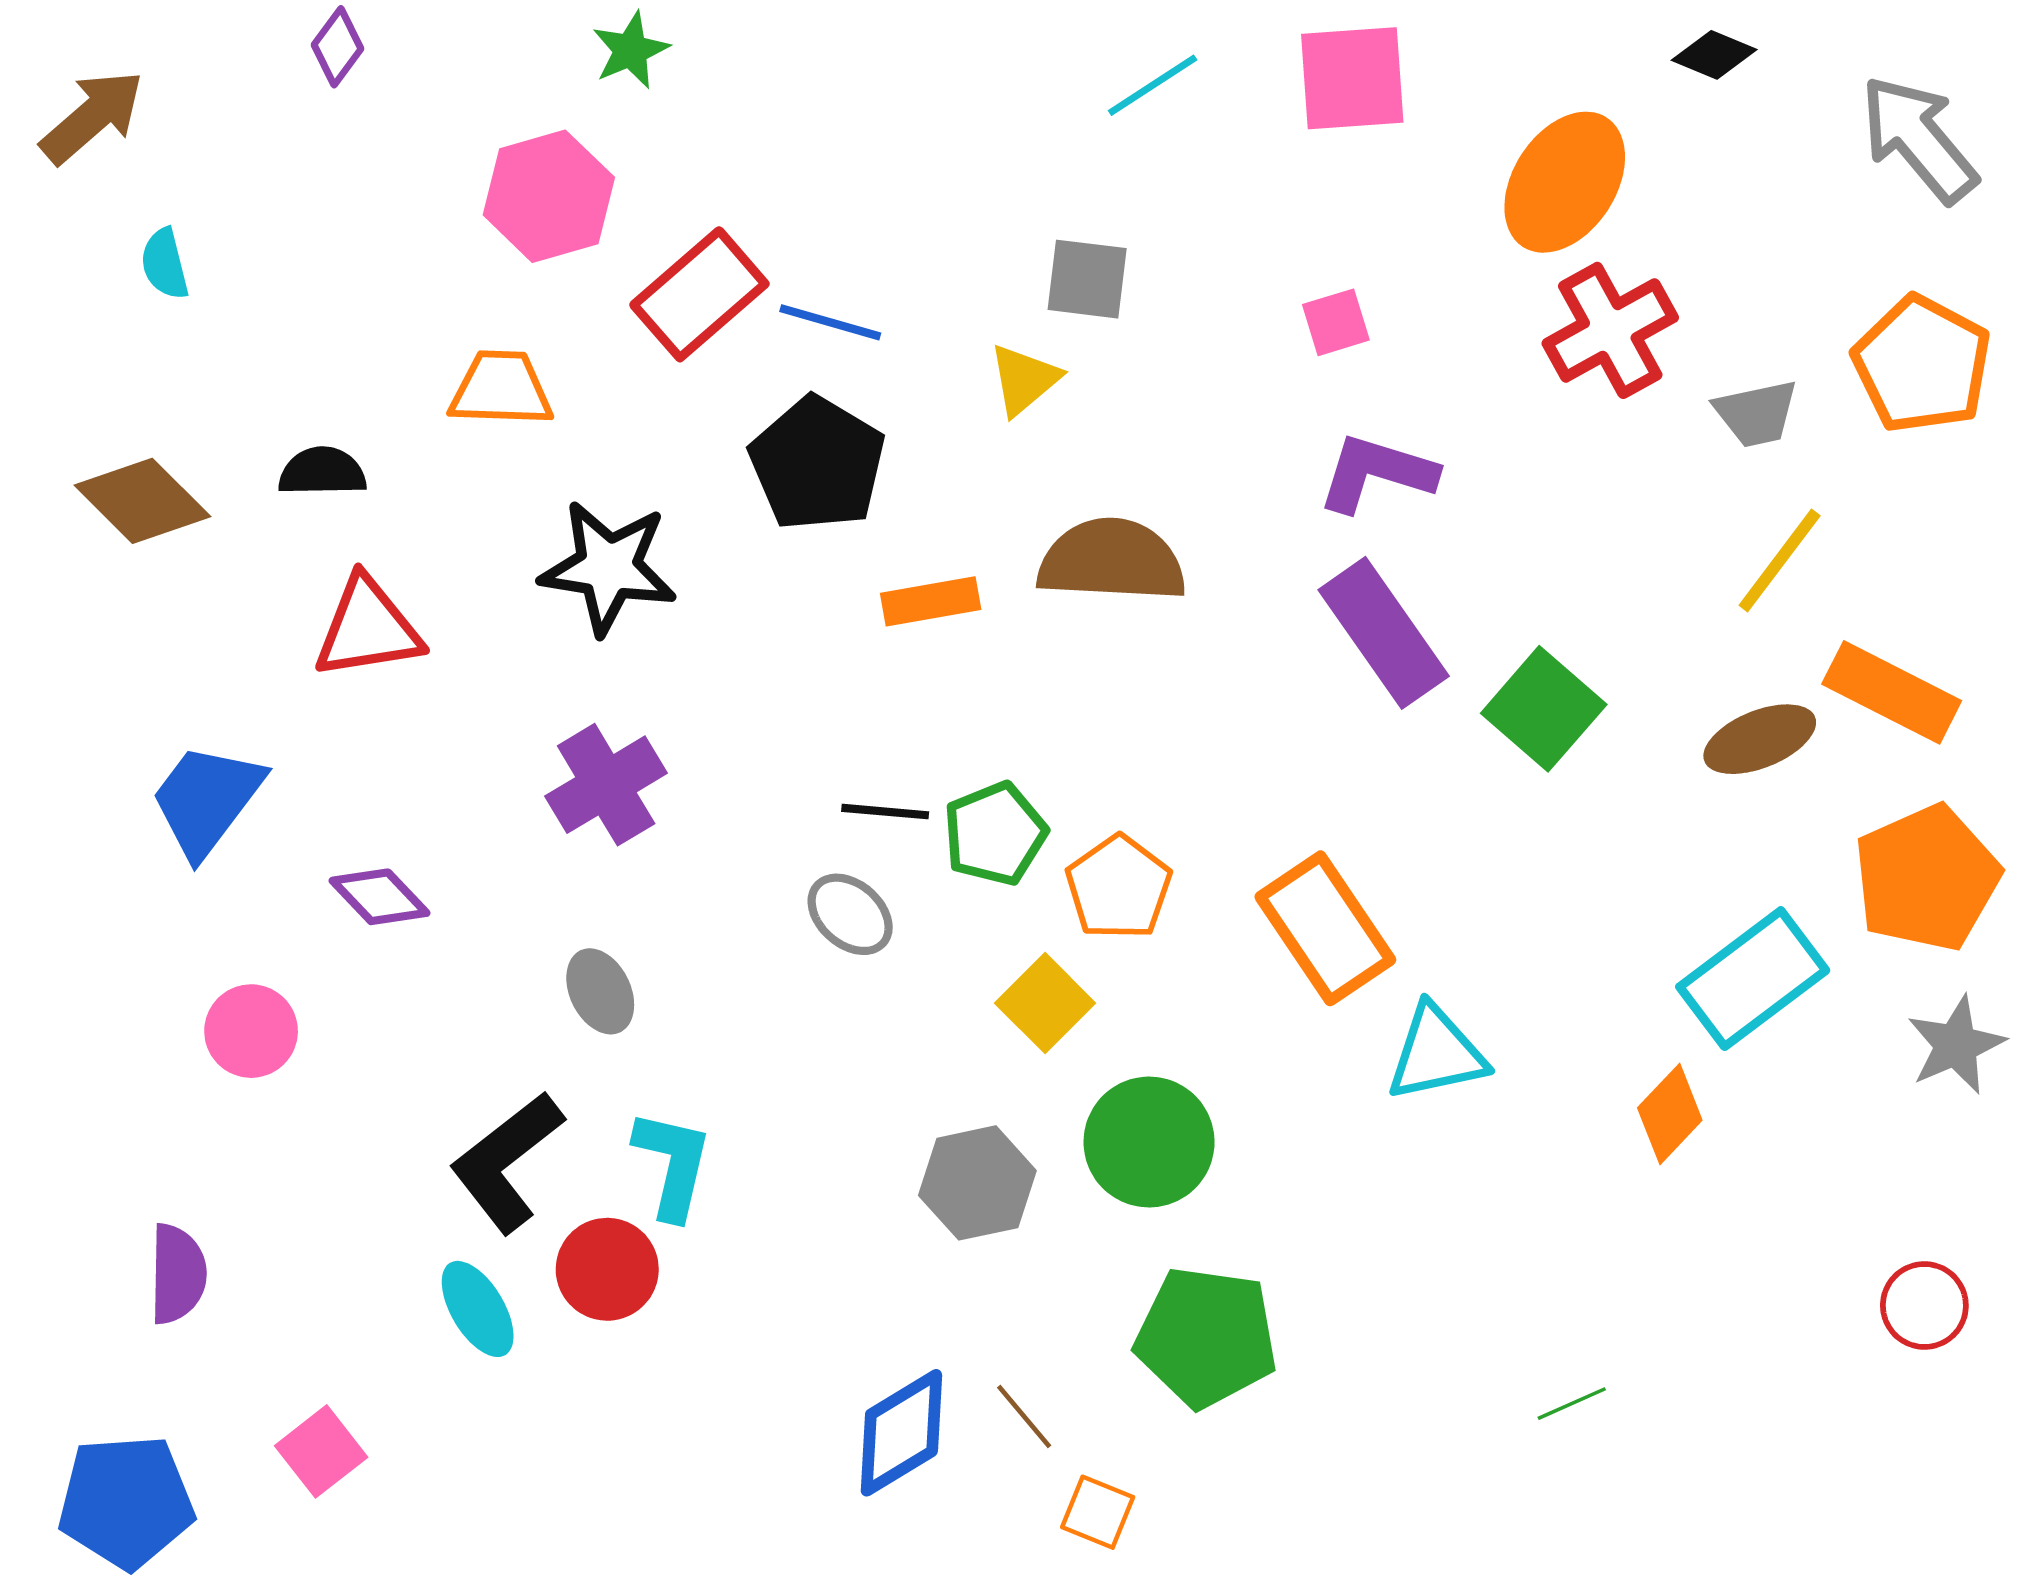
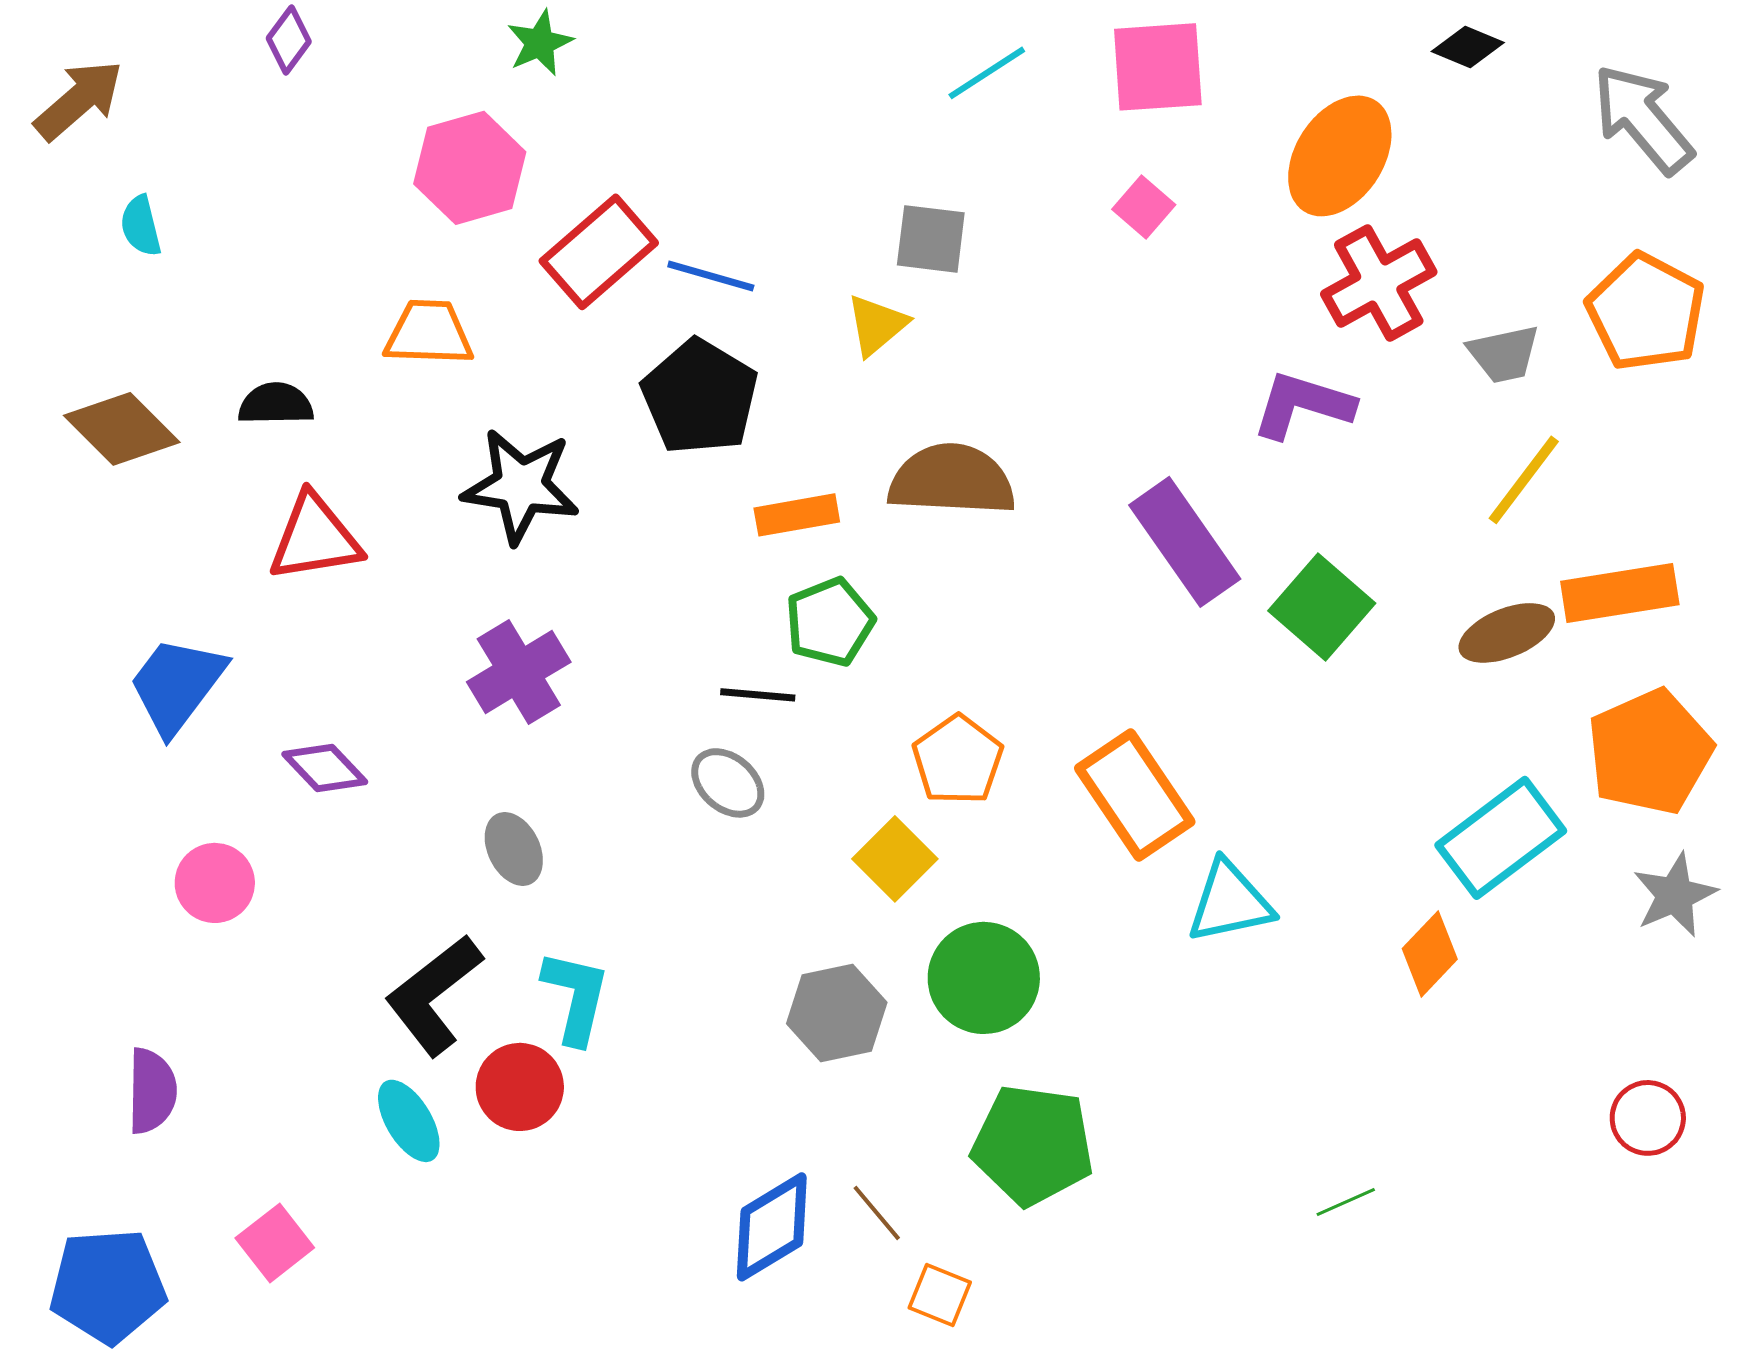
pink square: (1336, 322) -> (1144, 207), moved, turned -32
purple L-shape: (1377, 473) -> (1303, 405), moved
orange rectangle: (1892, 692) -> (1620, 593), turned -36
green pentagon: (995, 834) -> (830, 622), moved

